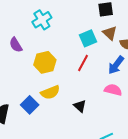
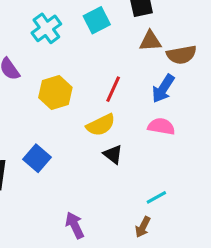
brown triangle: (110, 33) -> (150, 41), turned -42
cyan square: (88, 38) -> (97, 20), moved
yellow semicircle: (50, 92) -> (101, 125), moved

